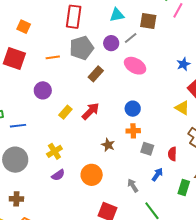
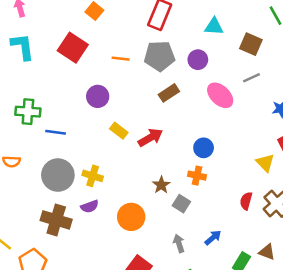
gray line: (131, 38) -> (252, 78), moved
yellow rectangle: (65, 112) -> (119, 131), turned 72
gray square: (147, 149) -> (181, 204), moved
yellow cross: (54, 151) -> (93, 176), turned 35
red semicircle: (172, 154) -> (246, 201), moved
gray circle: (15, 160) -> (58, 175), moved
brown cross: (16, 199) -> (56, 220), moved, size x1.6

